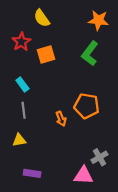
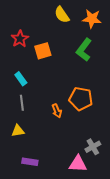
yellow semicircle: (42, 18) -> (62, 15), moved

